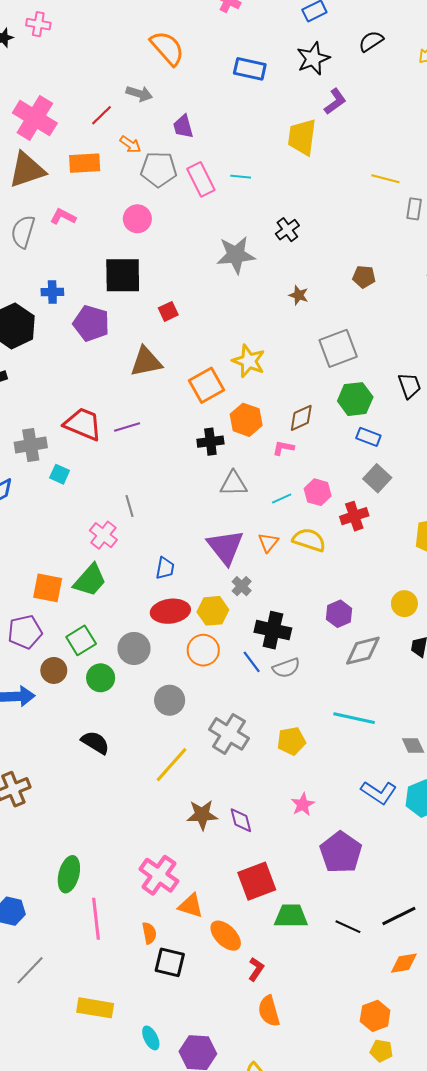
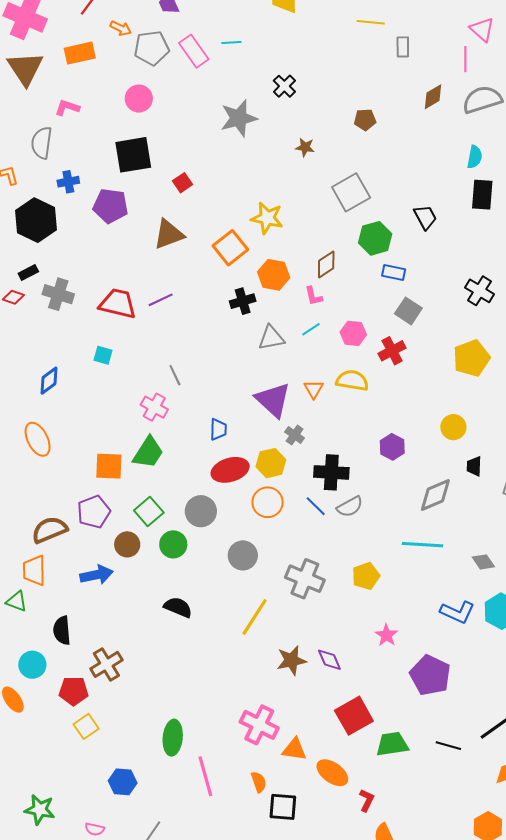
brown triangle: (27, 170) -> (25, 68), turned -36
gray semicircle: (23, 232) -> (42, 143), moved
gray cross: (31, 445) -> (58, 294), moved, turned 36
pink L-shape: (283, 448) -> (314, 296), turned -105
cyan line: (282, 498) -> (311, 329), moved
gray diamond: (363, 651) -> (435, 495), moved

